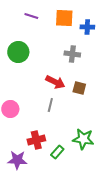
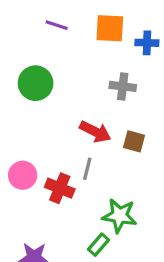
green star: (83, 139) -> (119, 216), moved
red cross: (36, 140) -> (60, 188), moved, turned 36

